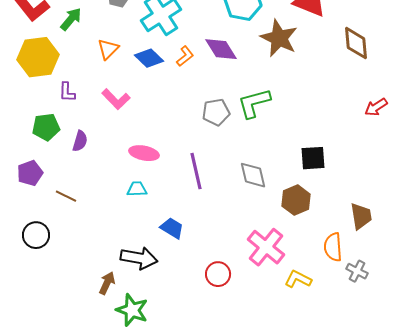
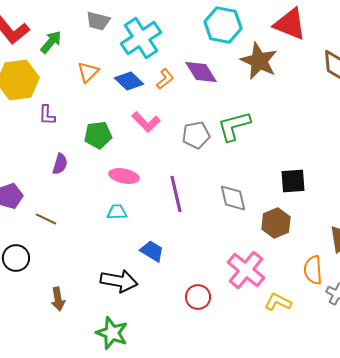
pink L-shape: (116, 99) -> (146, 122), moved
green pentagon: (46, 127) -> (98, 135), moved
brown arrow: (107, 283) -> (58, 299), moved, turned 145

